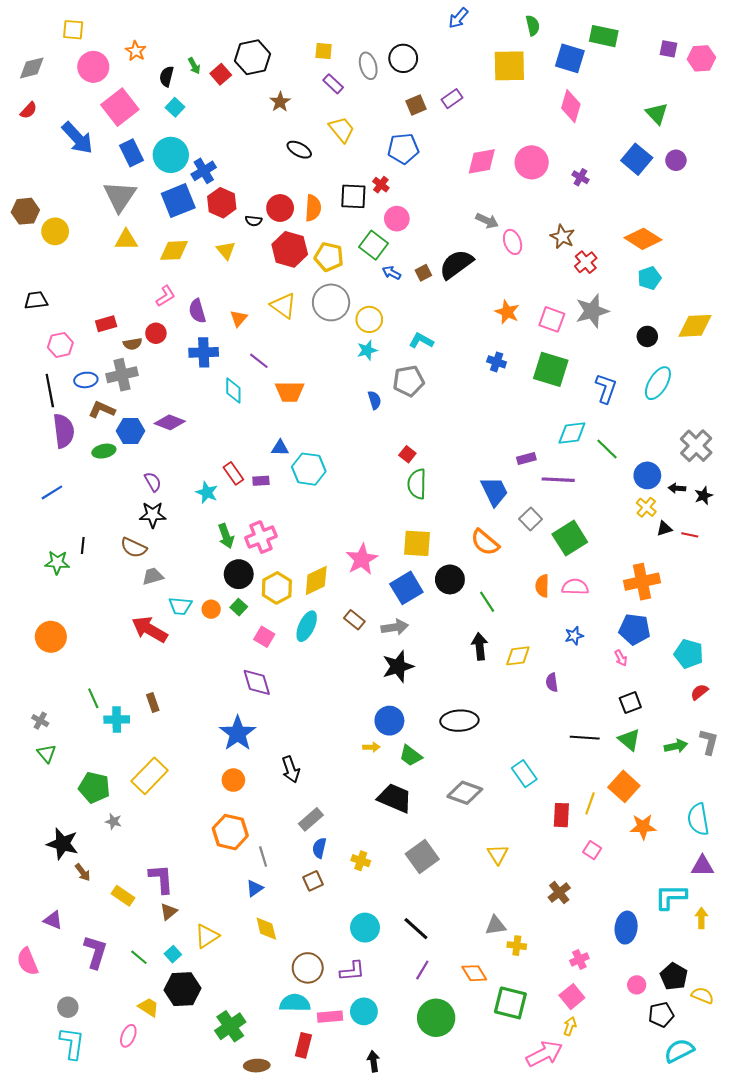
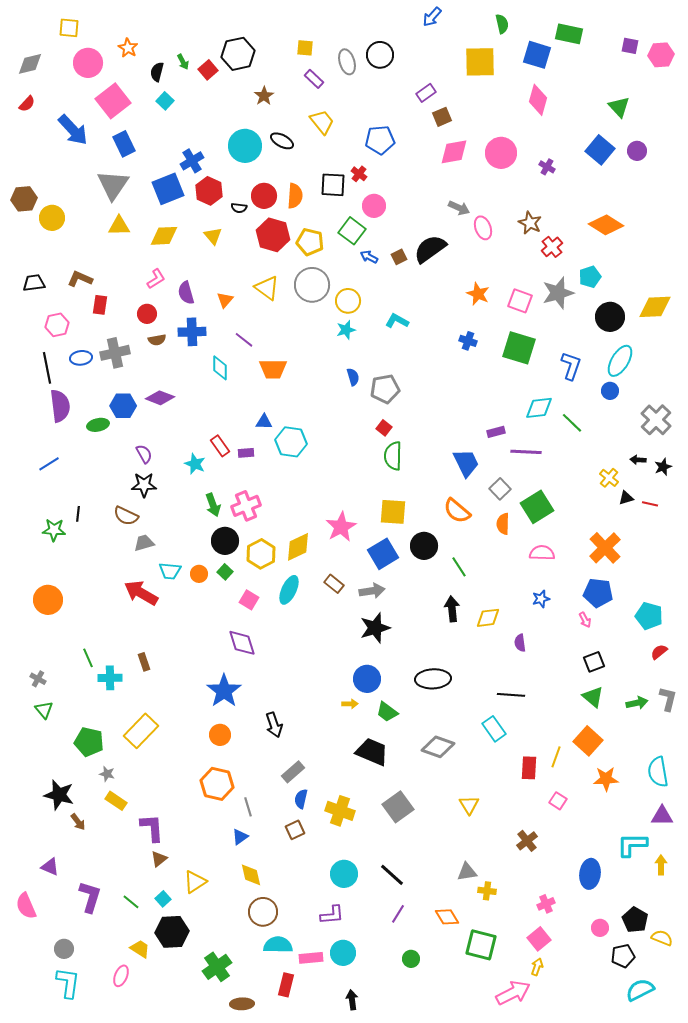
brown square: (416, 105) -> (442, 117), moved
cyan circle: (171, 155) -> (245, 146), moved
cyan pentagon: (649, 278) -> (590, 277), moved
red rectangle: (106, 324) -> (100, 305), turned -66
black circle: (647, 336) -> (610, 317), size x1.5
brown semicircle: (133, 344) -> (157, 340), moved
gray pentagon: (409, 381) -> (385, 389), moved
brown L-shape: (102, 410) -> (80, 279), moved
blue circle: (647, 475) -> (610, 391), moved, size x0.7
orange cross: (642, 582) -> (605, 548), turned -32
orange semicircle: (542, 586) -> (503, 524), moved
black line: (585, 738) -> (511, 695), moved
yellow cross: (361, 861) -> (340, 811), size x1.6
yellow rectangle: (123, 896) -> (116, 801), moved
brown circle: (308, 968) -> (263, 912), moved
green circle: (436, 1018) -> (411, 959), size x0.5

